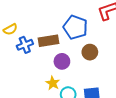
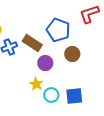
brown rectangle: (49, 41) -> (32, 43), turned 42

